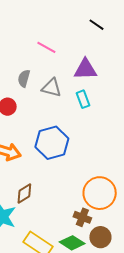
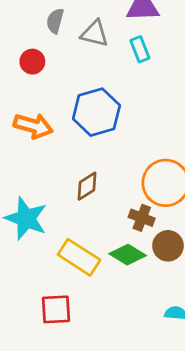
brown diamond: (24, 194) -> (87, 186), moved

